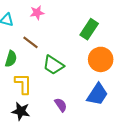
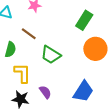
blue trapezoid: (97, 94) -> (83, 91), moved
purple semicircle: (61, 105) -> (45, 92), moved

